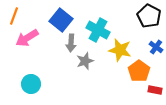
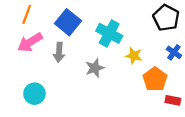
orange line: (14, 16) -> (27, 14), moved
gray arrow: (71, 43) -> (59, 52), moved
yellow star: (120, 50) -> (134, 56), size x0.7

